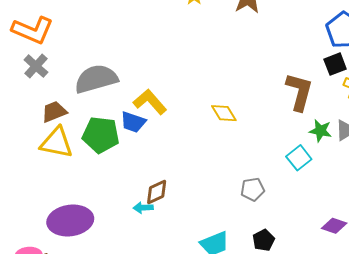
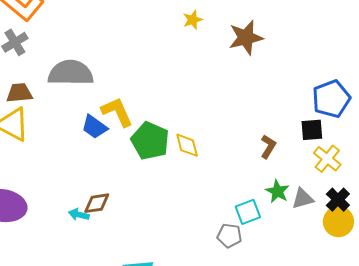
brown L-shape: (299, 92) -> (268, 147), size x0.6
green pentagon: (101, 135) -> (150, 141), moved
gray pentagon: (253, 189) -> (229, 236), moved

